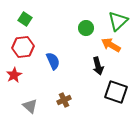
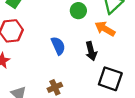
blue semicircle: (53, 61) -> (58, 46), moved

